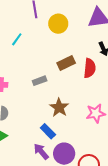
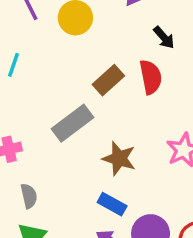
gray rectangle: (40, 81) -> (73, 123), size x1.6

